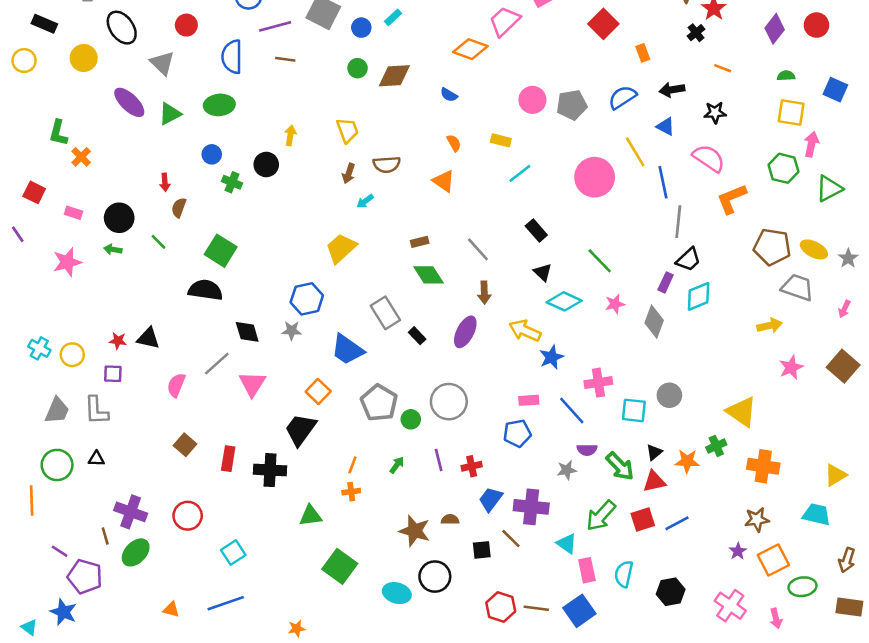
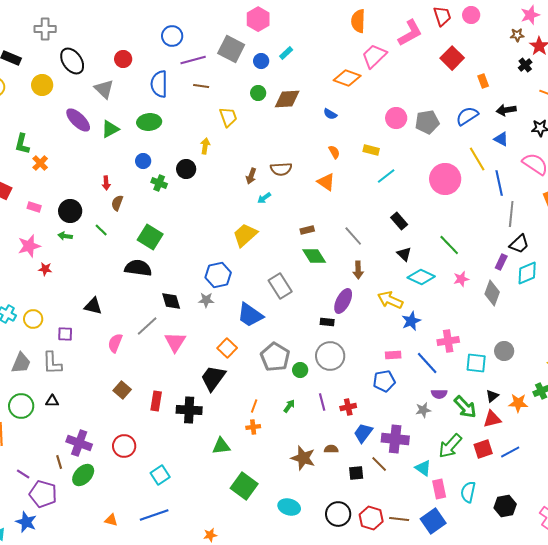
yellow trapezoid: (347, 130) -> (228, 117), moved
black rectangle: (417, 336) -> (327, 322), moved, turned -40
red star: (118, 341) -> (45, 269), moved
black circle: (435, 577) -> (338, 514), moved

